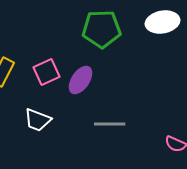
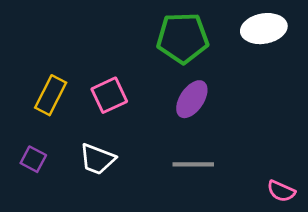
purple ellipse: (81, 80) -> (192, 99), moved

